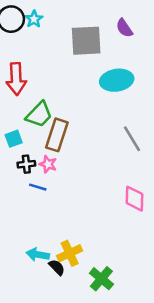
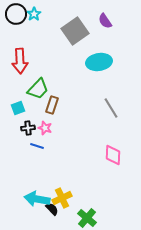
gray square: (86, 41) -> (75, 31), turned -32
brown rectangle: (57, 135) -> (52, 105), size x0.7
cyan arrow: (38, 255) -> (37, 199), size x1.4

